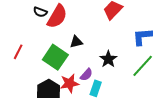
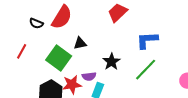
black semicircle: (40, 12) -> (36, 23), moved
purple semicircle: (86, 75) -> (89, 76), turned 40

